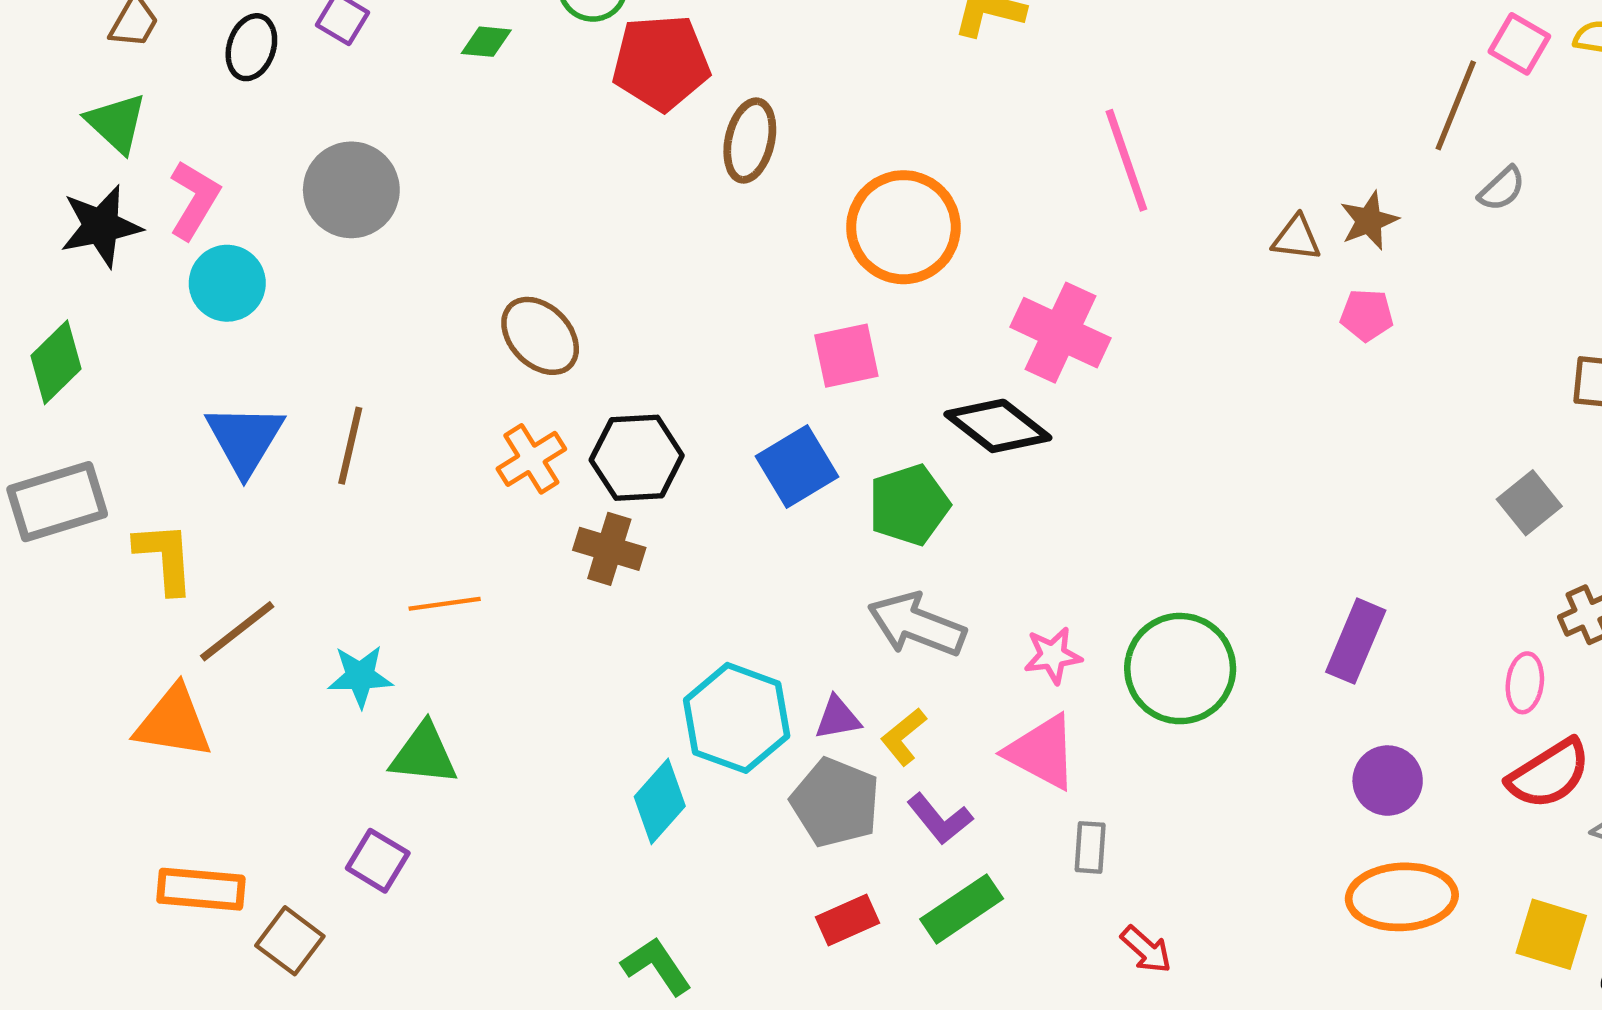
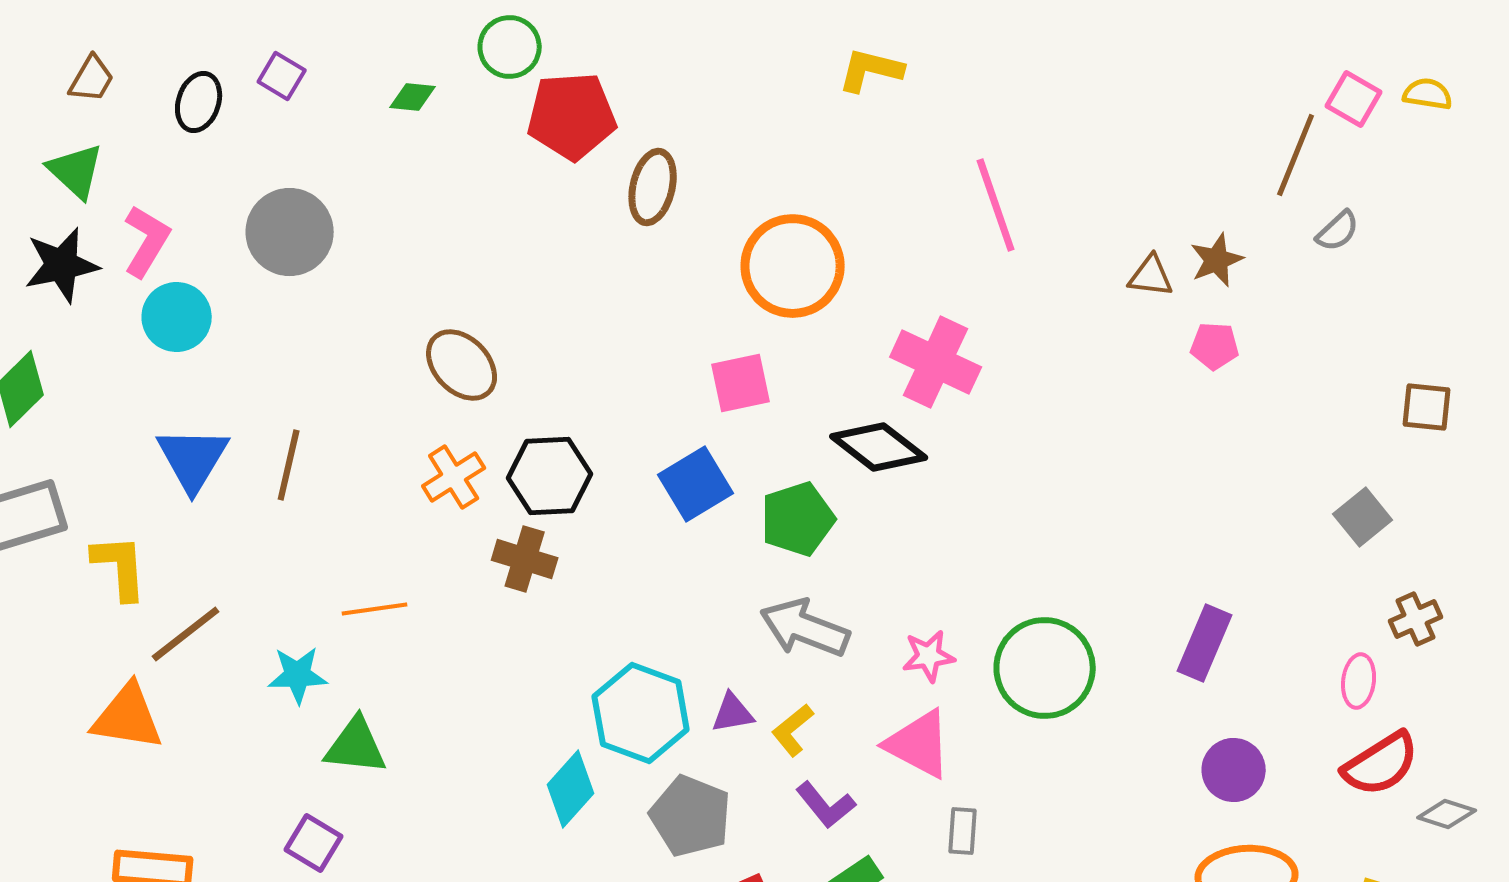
gray pentagon: (835, 802) -> (691, 816), moved

